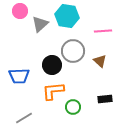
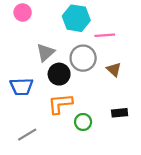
gray triangle: (40, 24) -> (45, 52), moved
pink line: (103, 31) -> (105, 35), moved

